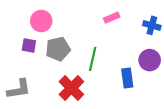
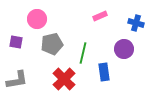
purple square: (29, 46) -> (16, 42), moved
purple circle: (150, 60) -> (124, 49), moved
blue rectangle: (127, 78) -> (104, 72), moved

